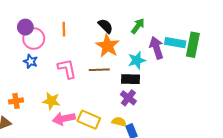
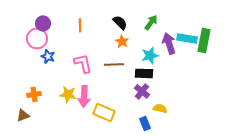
pink circle: (34, 39) -> (37, 38), moved
orange star: (108, 46) -> (122, 41), size x0.6
pink arrow: (64, 119) -> (84, 96), moved, turned -75
yellow semicircle: (119, 122) -> (160, 108), moved

